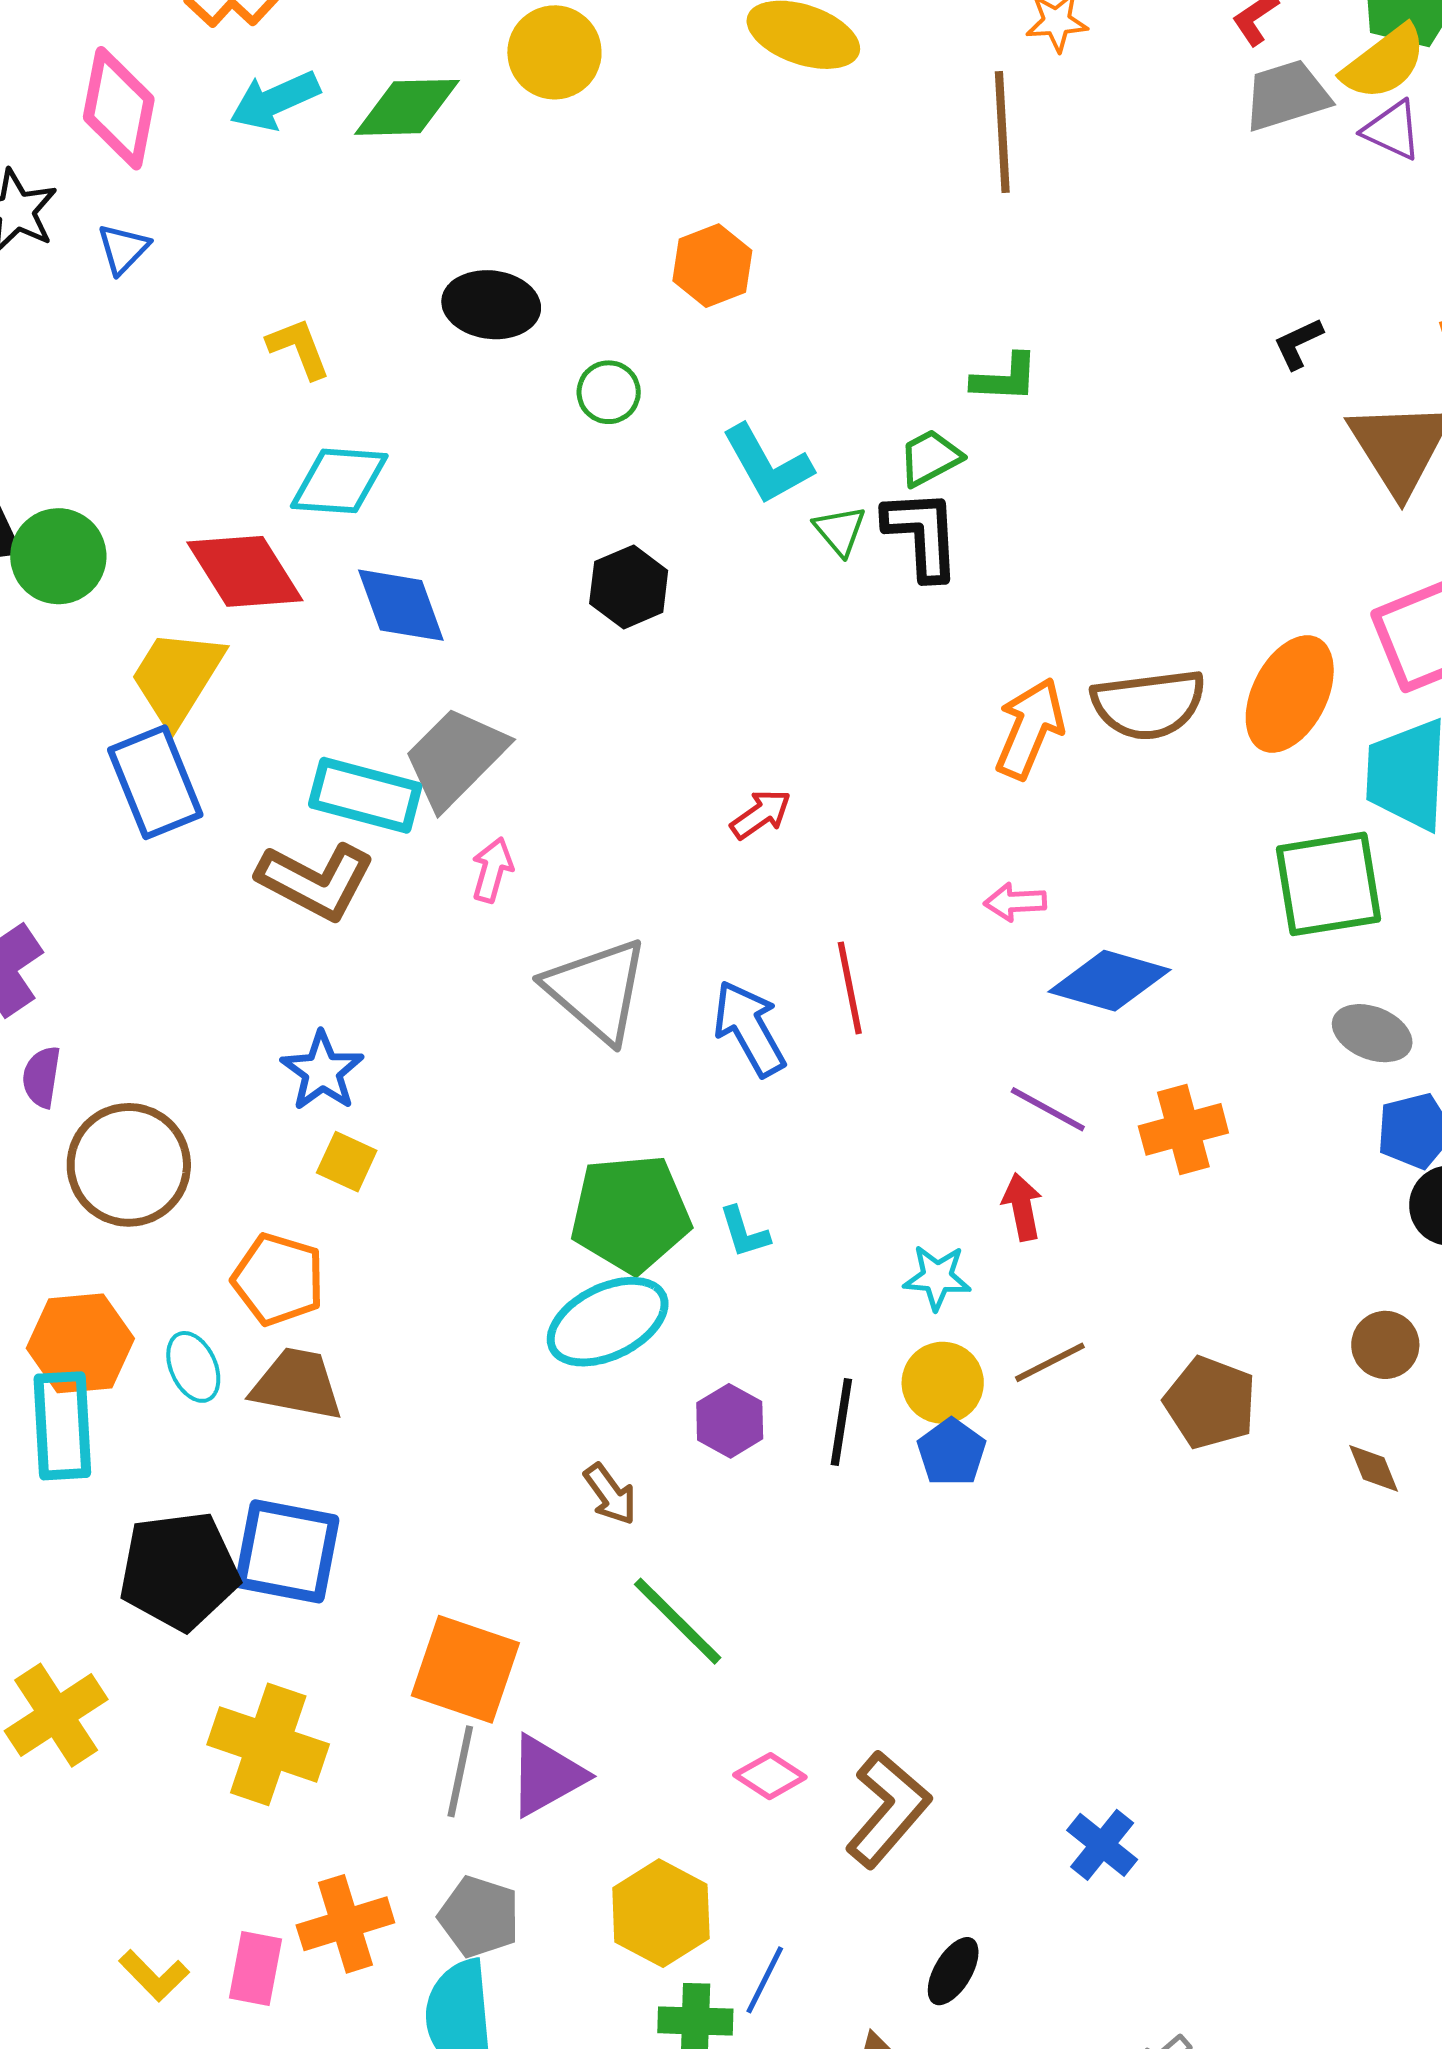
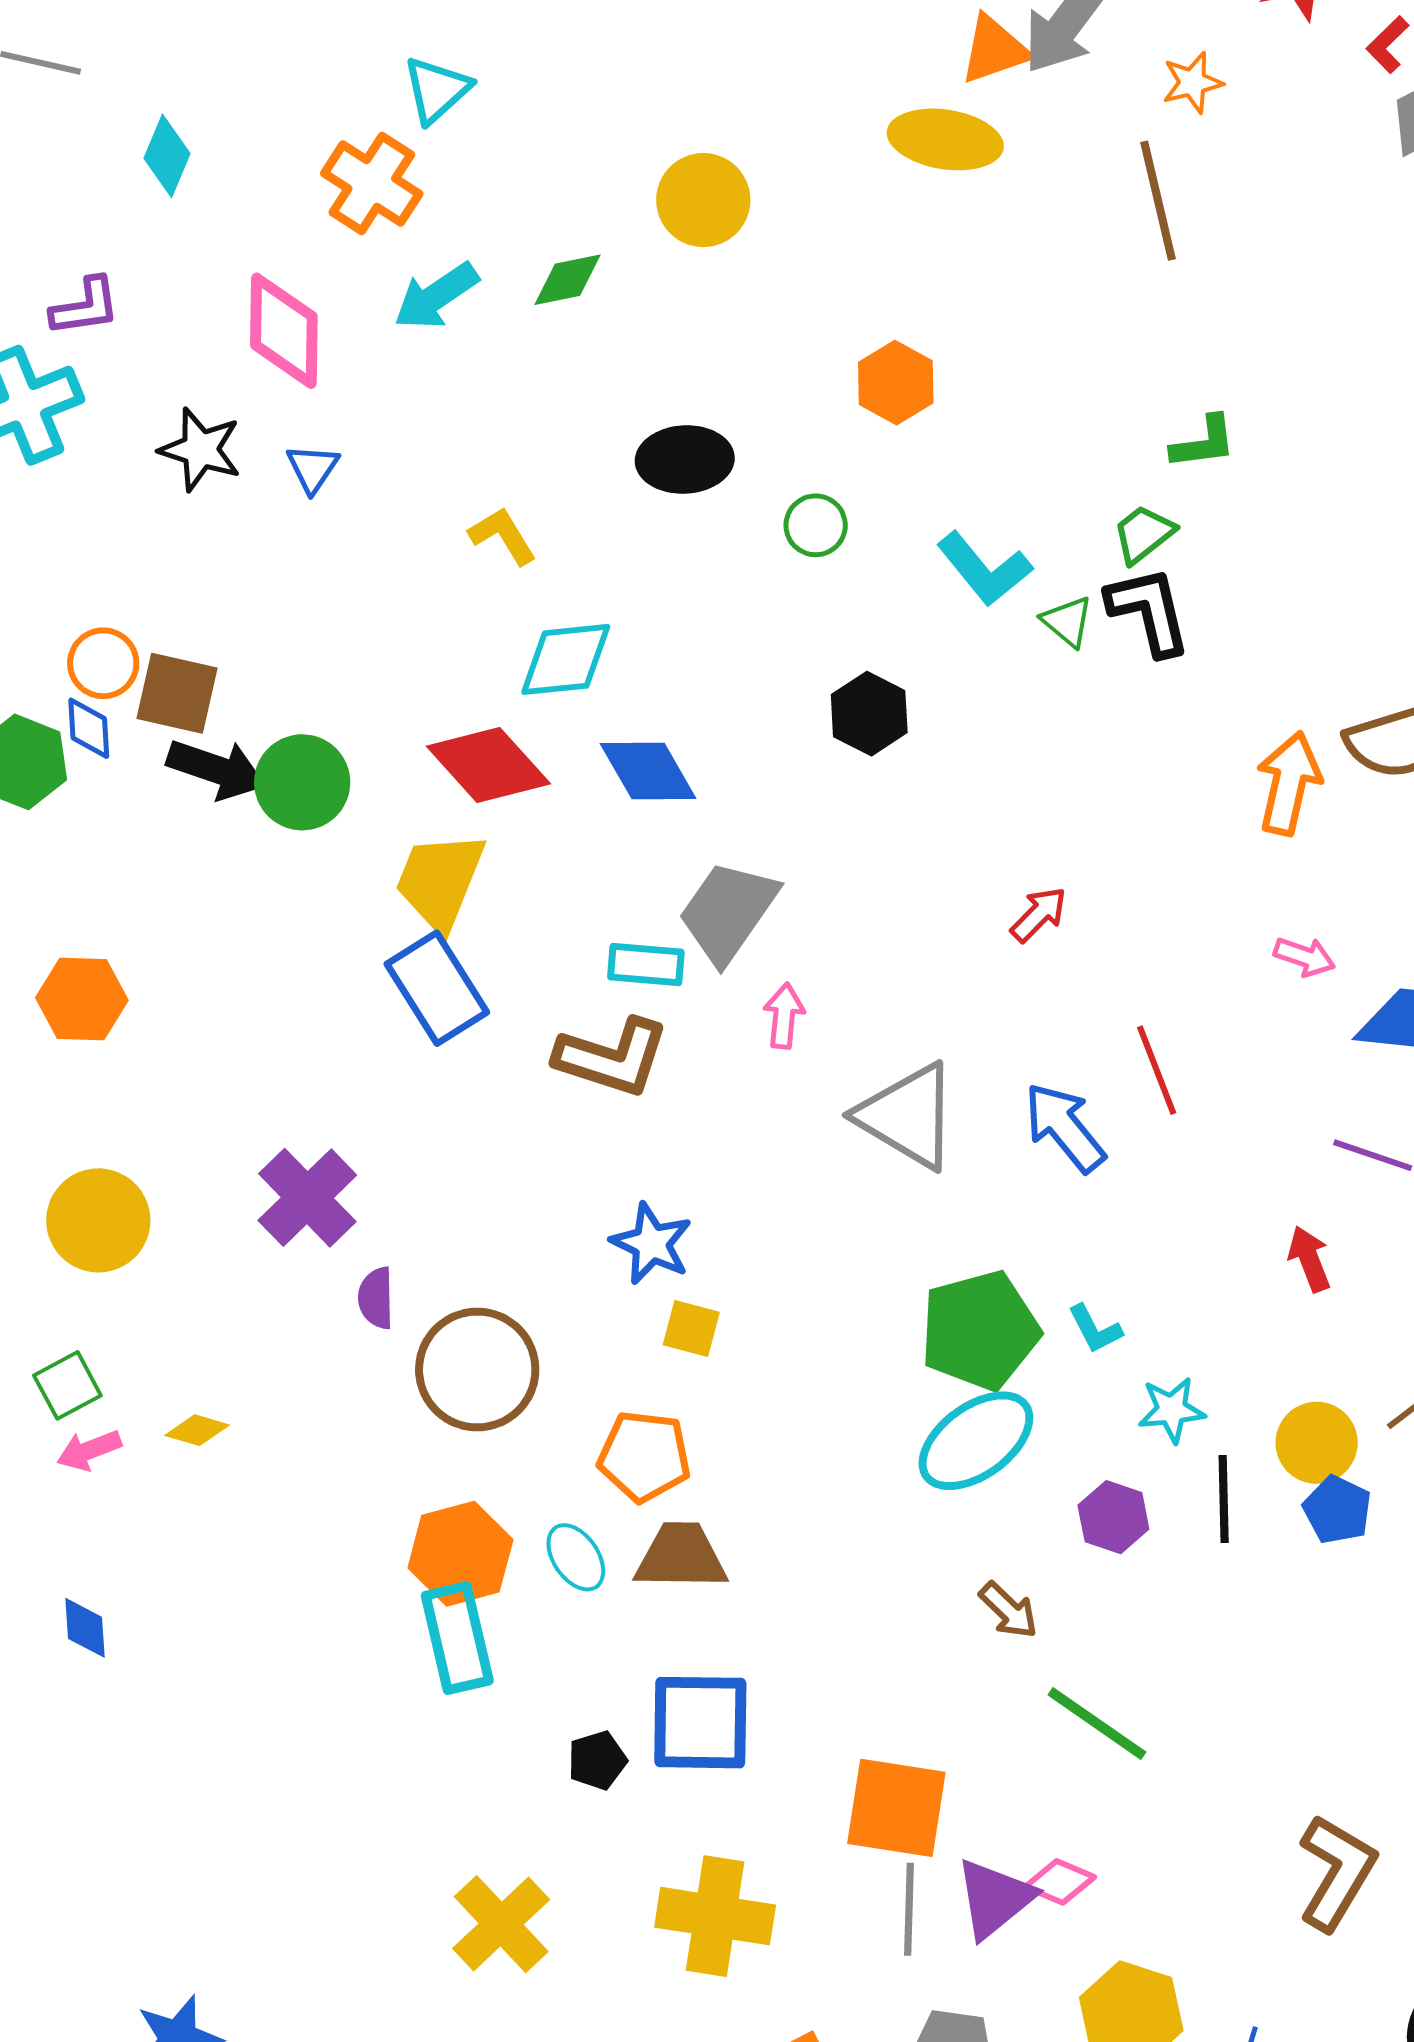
green diamond: (407, 107) -> (568, 280), size x0.7
cyan rectangle: (365, 795) -> (646, 964), size x0.7
pink arrow: (1015, 902) -> (1304, 957), turned -148
red arrow: (1022, 1207) -> (1309, 1259), moved
cyan star: (937, 1277) -> (1172, 1410), moved
black pentagon: (179, 1571) -> (597, 1760), size x0.5
pink diamond: (770, 1776) -> (1060, 1882), moved

